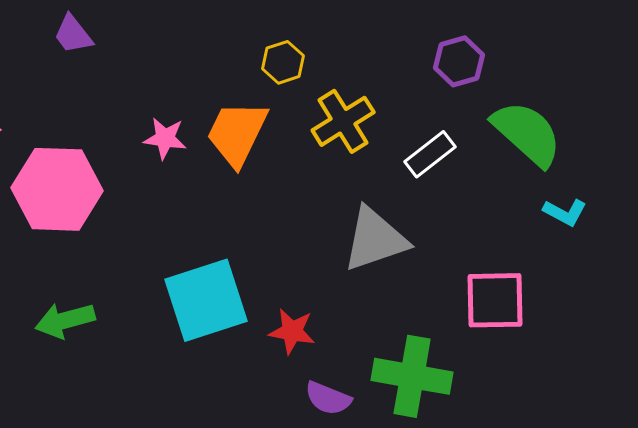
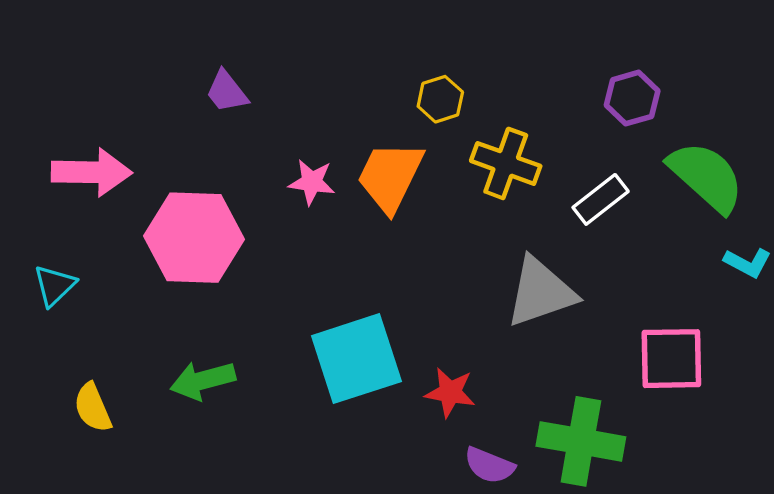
purple trapezoid: (73, 34) -> (227, 92), moved
yellow cross: (343, 121) -> (506, 163), turned -38

